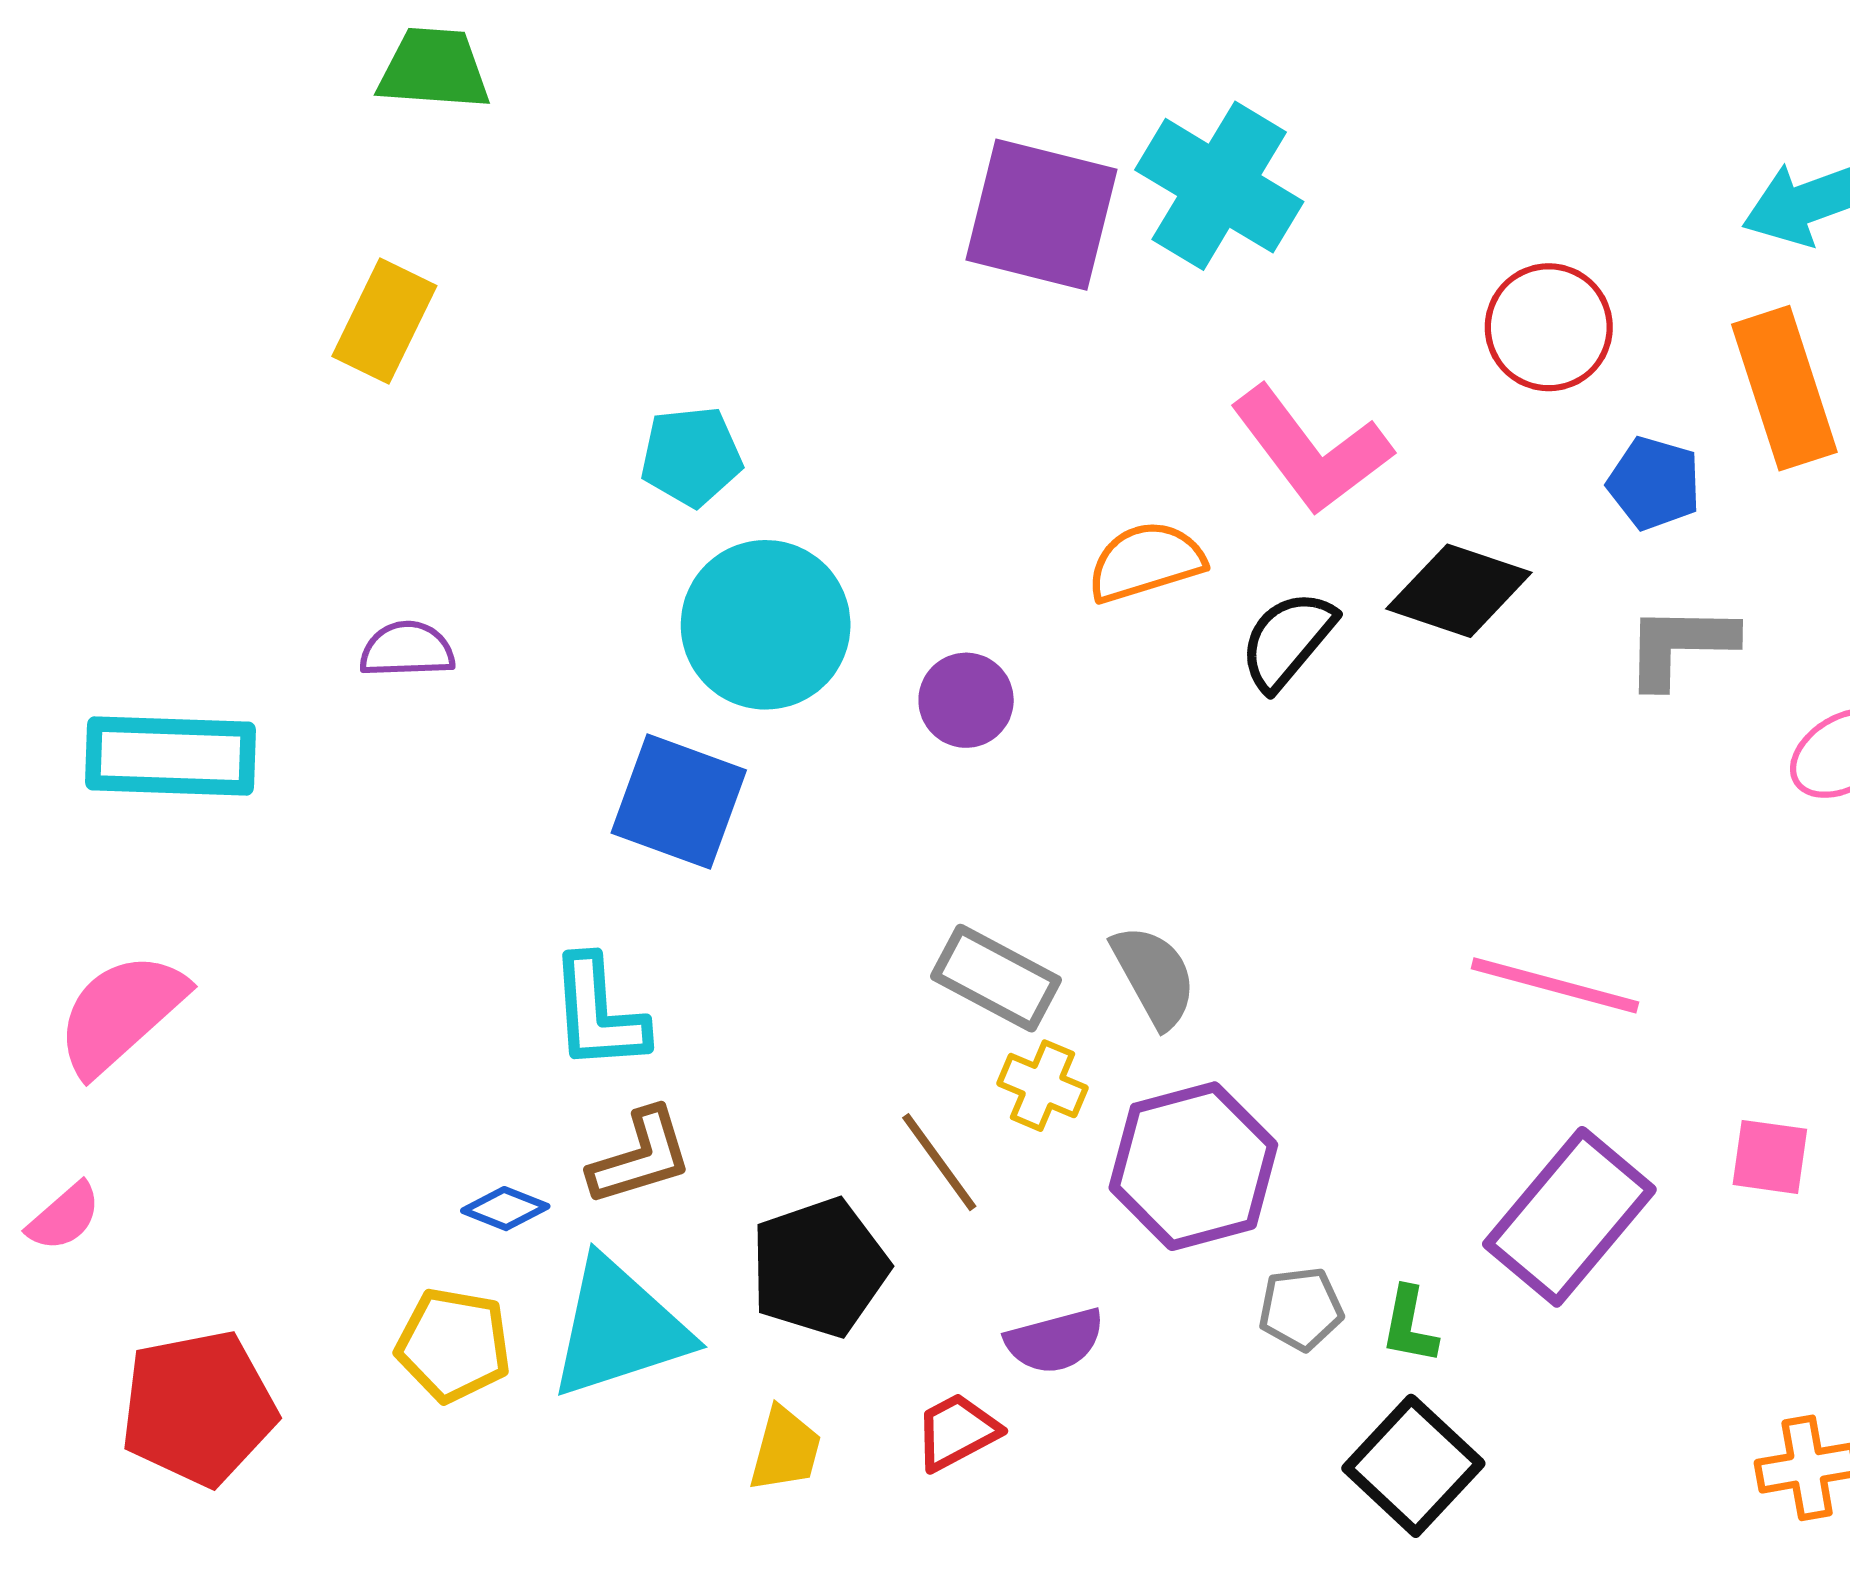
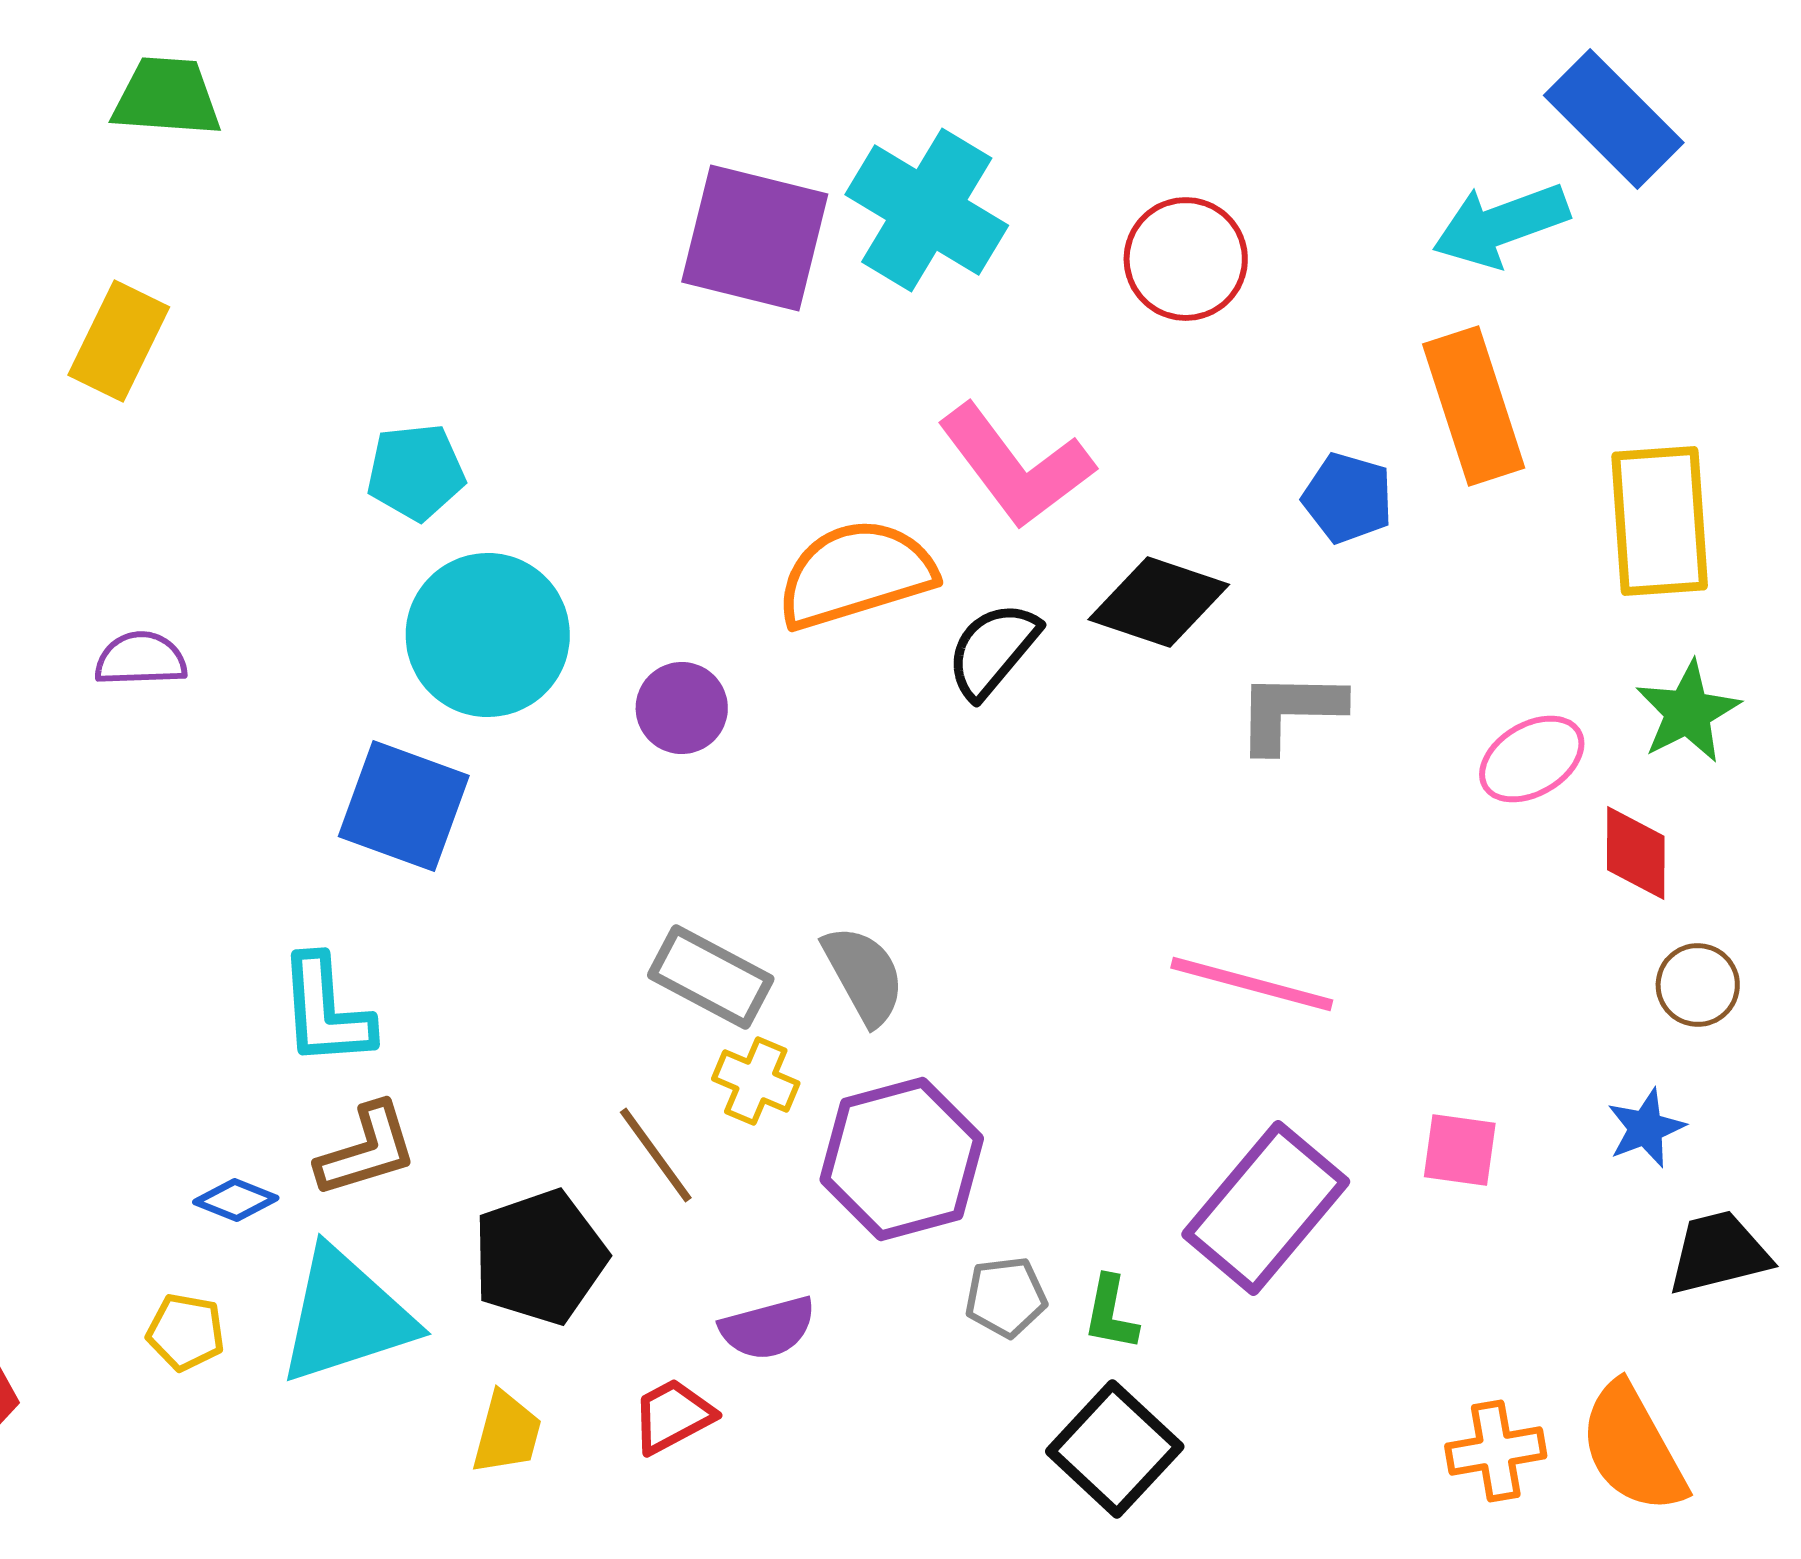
red circle: (1549, 327) -> (1186, 259), moved
orange semicircle: (1146, 562) -> (856, 574), size x1.4
gray L-shape: (1680, 645) -> (1290, 711), moved
yellow pentagon: (454, 1345) -> (186, 1332), size x0.7

